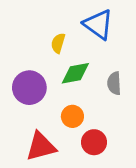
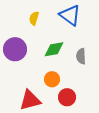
yellow semicircle: (58, 43) -> (34, 18), moved
purple circle: (29, 88) -> (15, 49), moved

